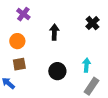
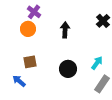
orange circle: (17, 41) -> (28, 29), moved
cyan arrow: (86, 65) -> (97, 63), turned 32

